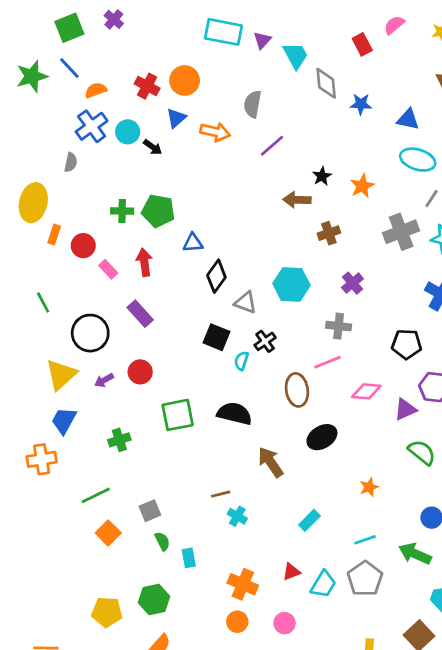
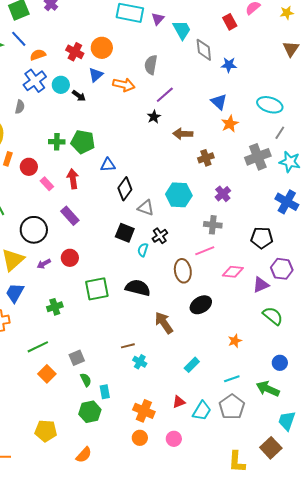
blue triangle: (408, 119) -> (219, 102), moved, turned 30
black star: (322, 176) -> (154, 117), moved
green hexagon: (154, 599) -> (90, 412), moved

